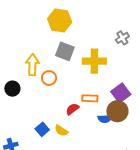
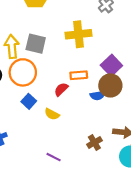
gray square: (65, 51) -> (36, 44), moved
orange circle: (49, 78) -> (23, 72), moved, size x1.6
blue square: (42, 129) -> (29, 101), moved

